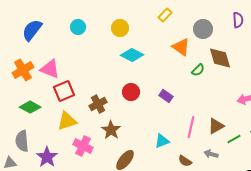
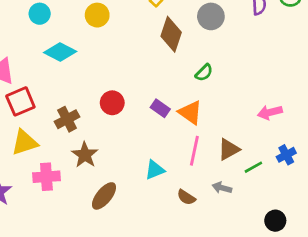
orange triangle: (181, 47) -> (190, 112), moved
cyan diamond: (132, 55) -> (60, 52), moved
brown diamond: (220, 58) -> (171, 34), moved, turned 35
pink cross: (83, 146) -> (46, 177), turned -30

